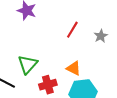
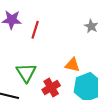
red line: (72, 30) -> (35, 30), moved

